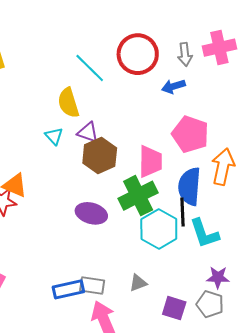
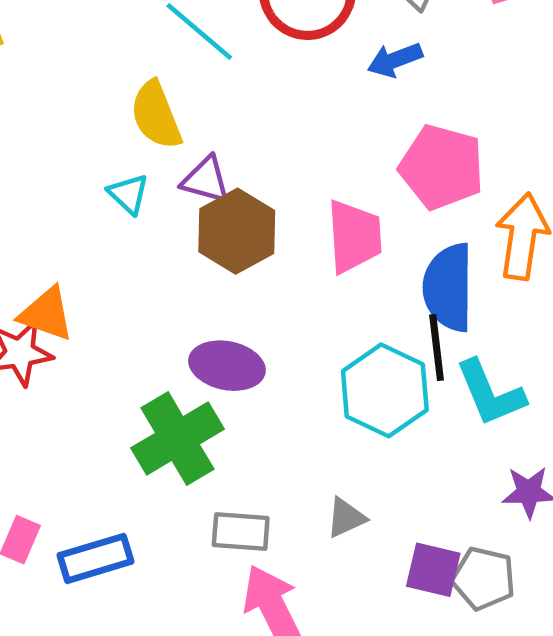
green cross: (138, 196) -> (177, 439), moved
blue rectangle: (68, 289) -> (95, 558), moved
gray pentagon: (210, 304) -> (484, 578), moved

